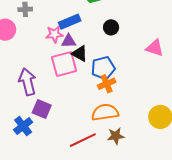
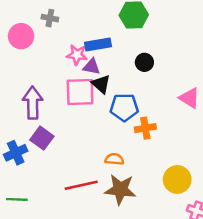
orange cross: (107, 84) -> (145, 128), moved
orange semicircle: (105, 112) -> (114, 159), size x0.6
brown star: (116, 136) -> (120, 189), size x1.5

